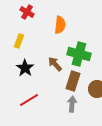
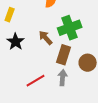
green cross: (79, 54) -> (70, 28), turned -35
red line: (29, 100) -> (36, 81), moved

